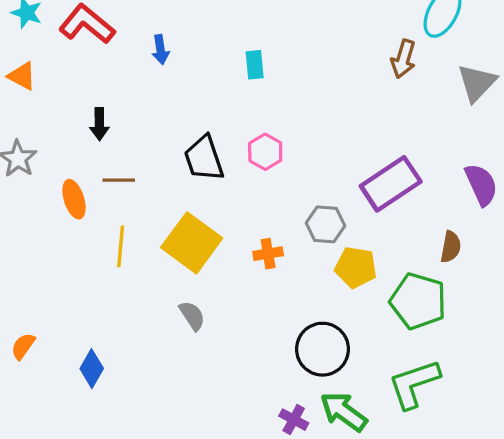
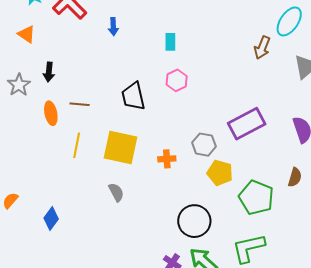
black arrow: (99, 124) -> (49, 72), moved
pink hexagon: (265, 152) -> (177, 80), moved
yellow square: (192, 243) -> (121, 147), turned -30
brown semicircle: (451, 247) -> (295, 177), moved

